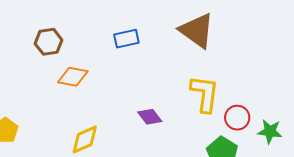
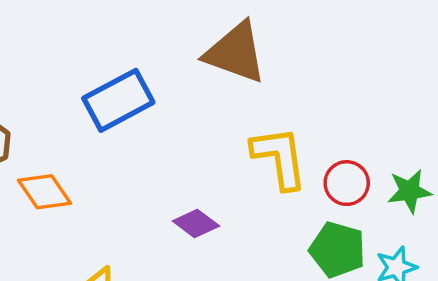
blue rectangle: (126, 39) -> (118, 100), size x1.5
orange diamond: (73, 77) -> (44, 192), turned 60

